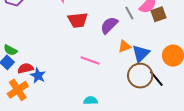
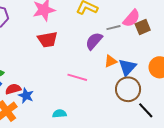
gray line: (129, 13) -> (113, 28), turned -72
red trapezoid: (78, 20) -> (47, 40), moved
black line: (156, 79) -> (146, 110), moved
cyan semicircle: (91, 101) -> (59, 114), moved

